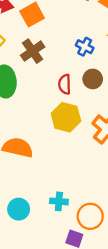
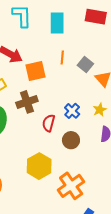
red semicircle: (65, 84) -> (49, 123), moved

